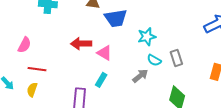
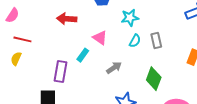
pink triangle: (104, 53) -> (100, 38), moved
cyan semicircle: (154, 60) -> (135, 41), turned -96
gray arrow: (140, 76) -> (114, 68), moved

